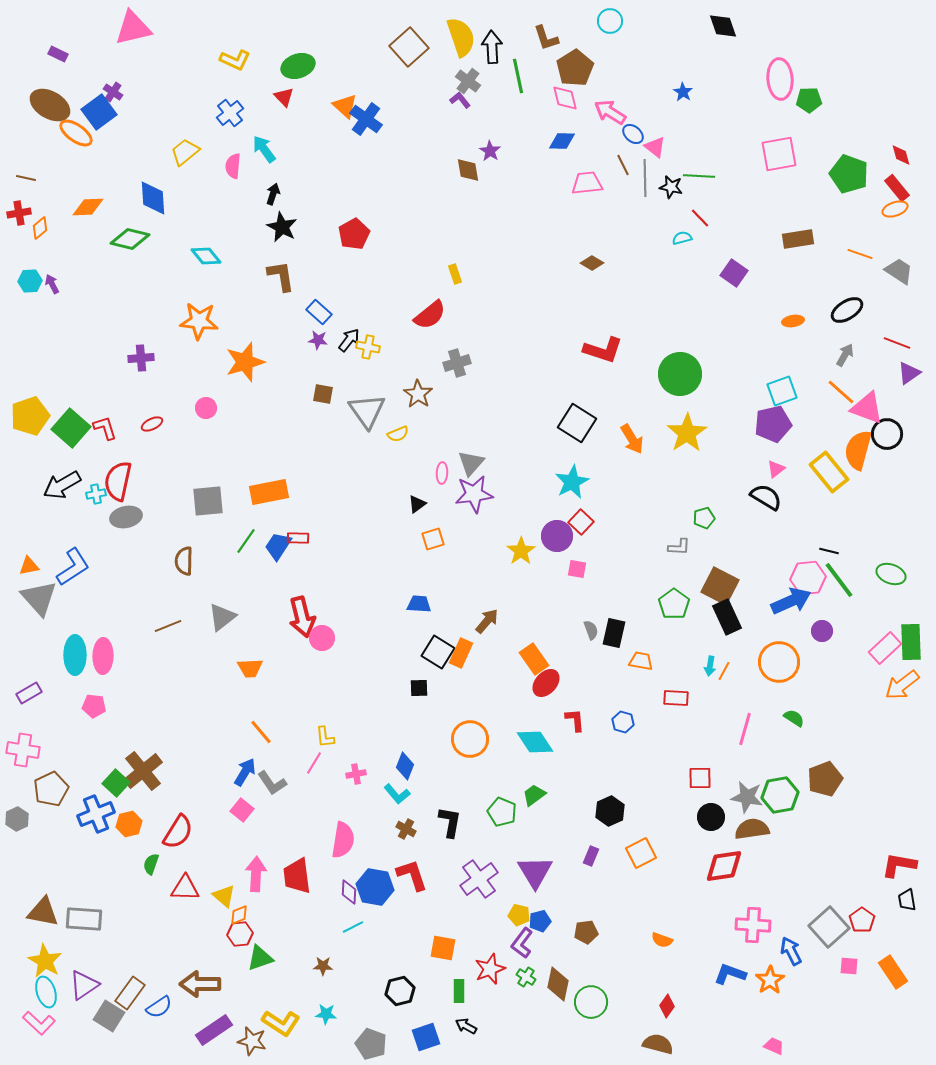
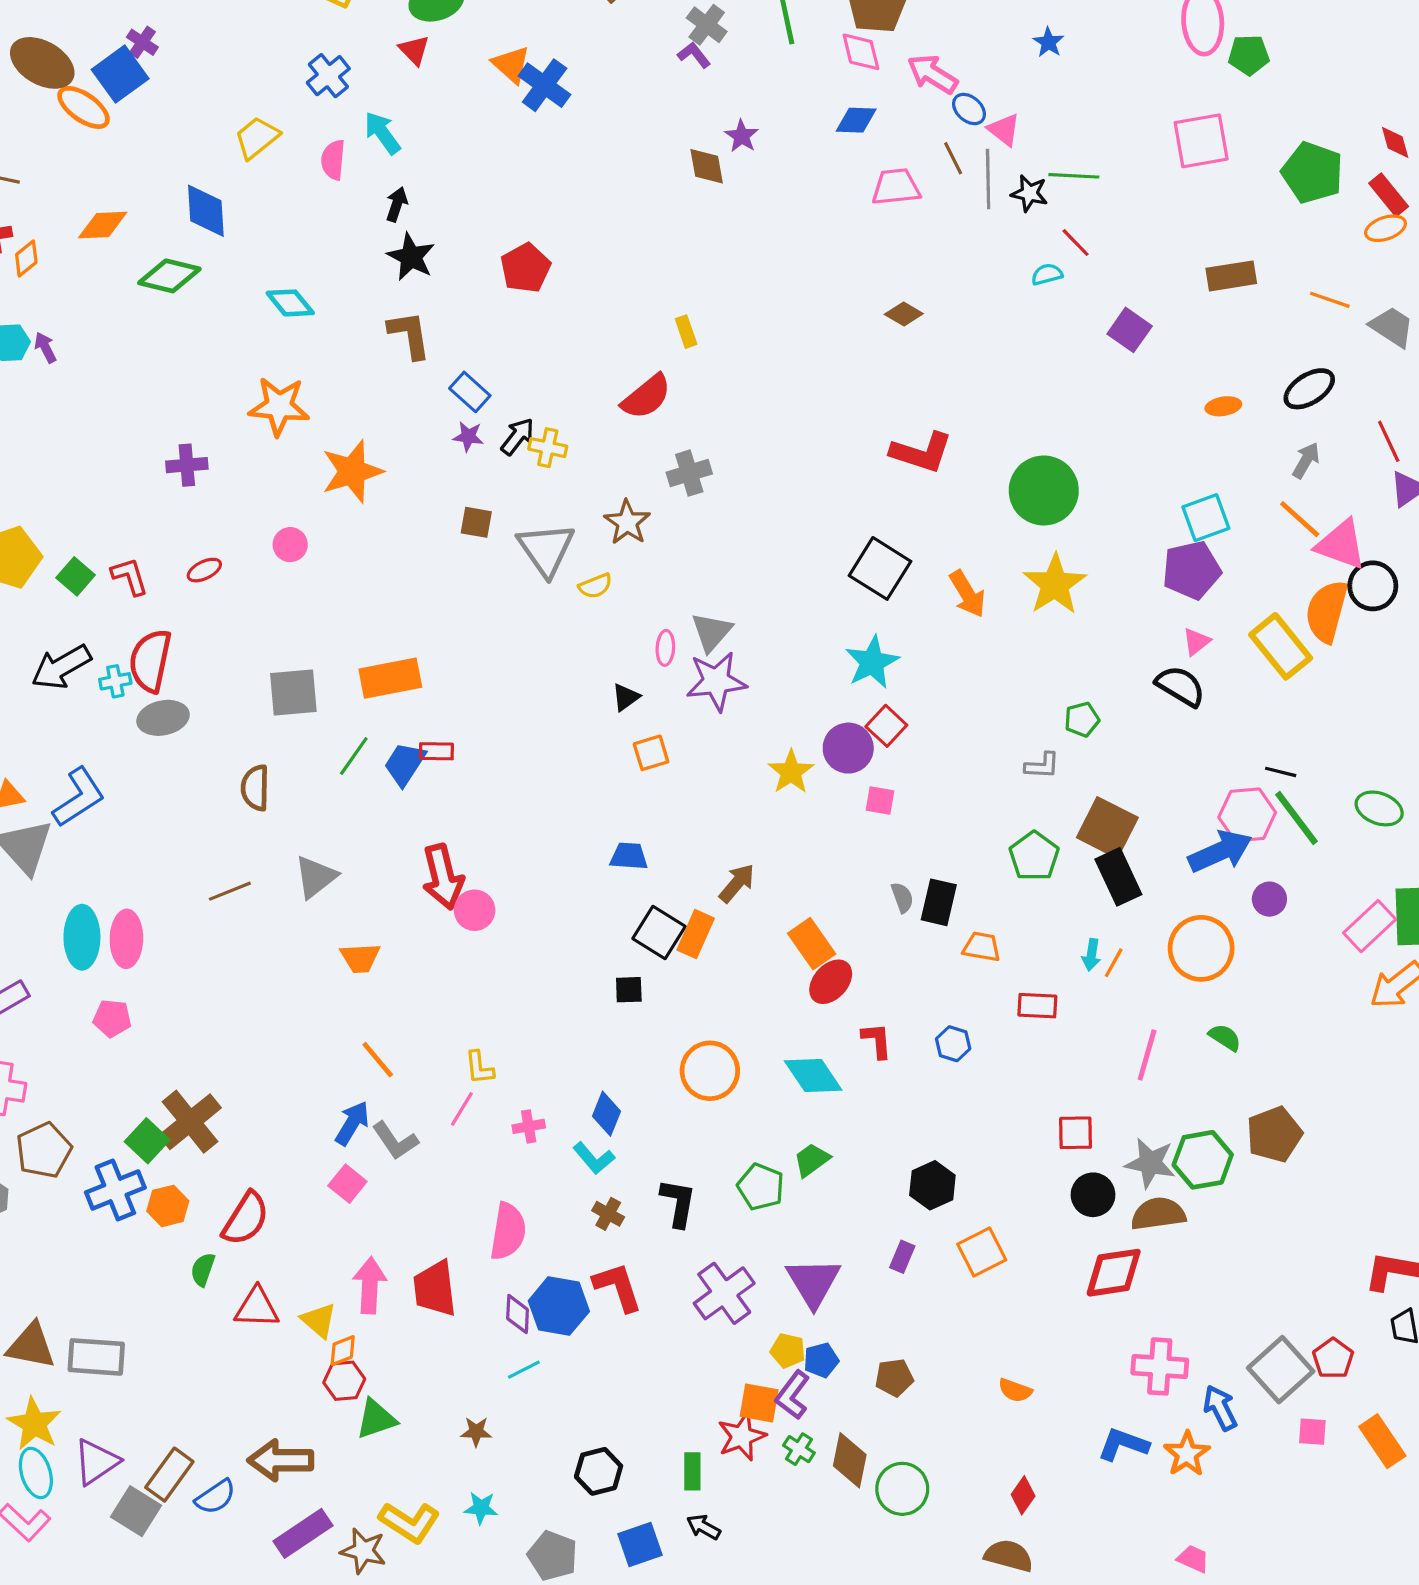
red line: (897, 343) -> (1389, 441), turned 44
green square: (71, 428) -> (76, 576), size x0.6
orange square: (443, 948) -> (759, 1403), moved

